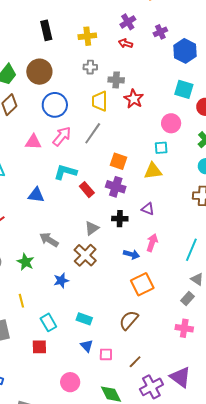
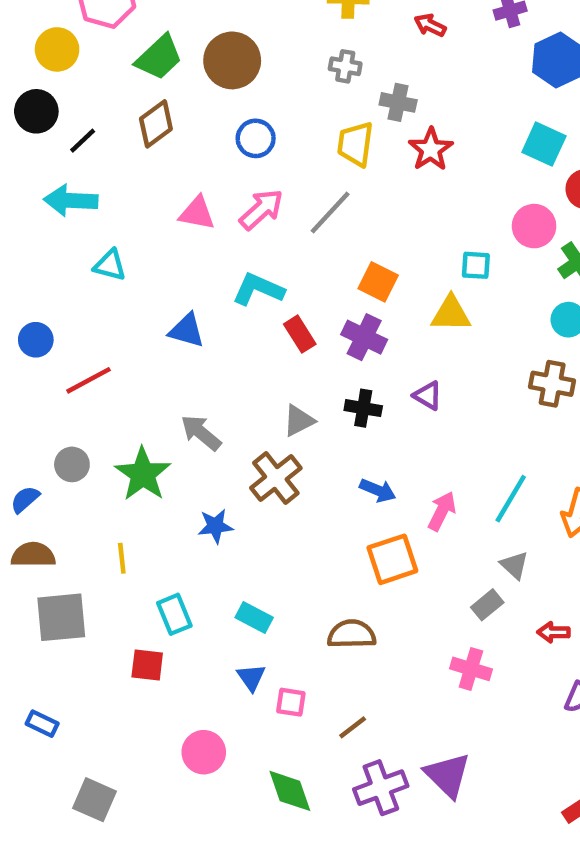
blue circle: (55, 105) -> (256, 138), size x0.7
pink circle: (171, 123) -> (534, 226), moved
pink arrow: (152, 243) -> (442, 511), moved
green star: (26, 262) -> (143, 474), size x1.4
brown semicircle: (129, 320) -> (352, 634), turned 40

